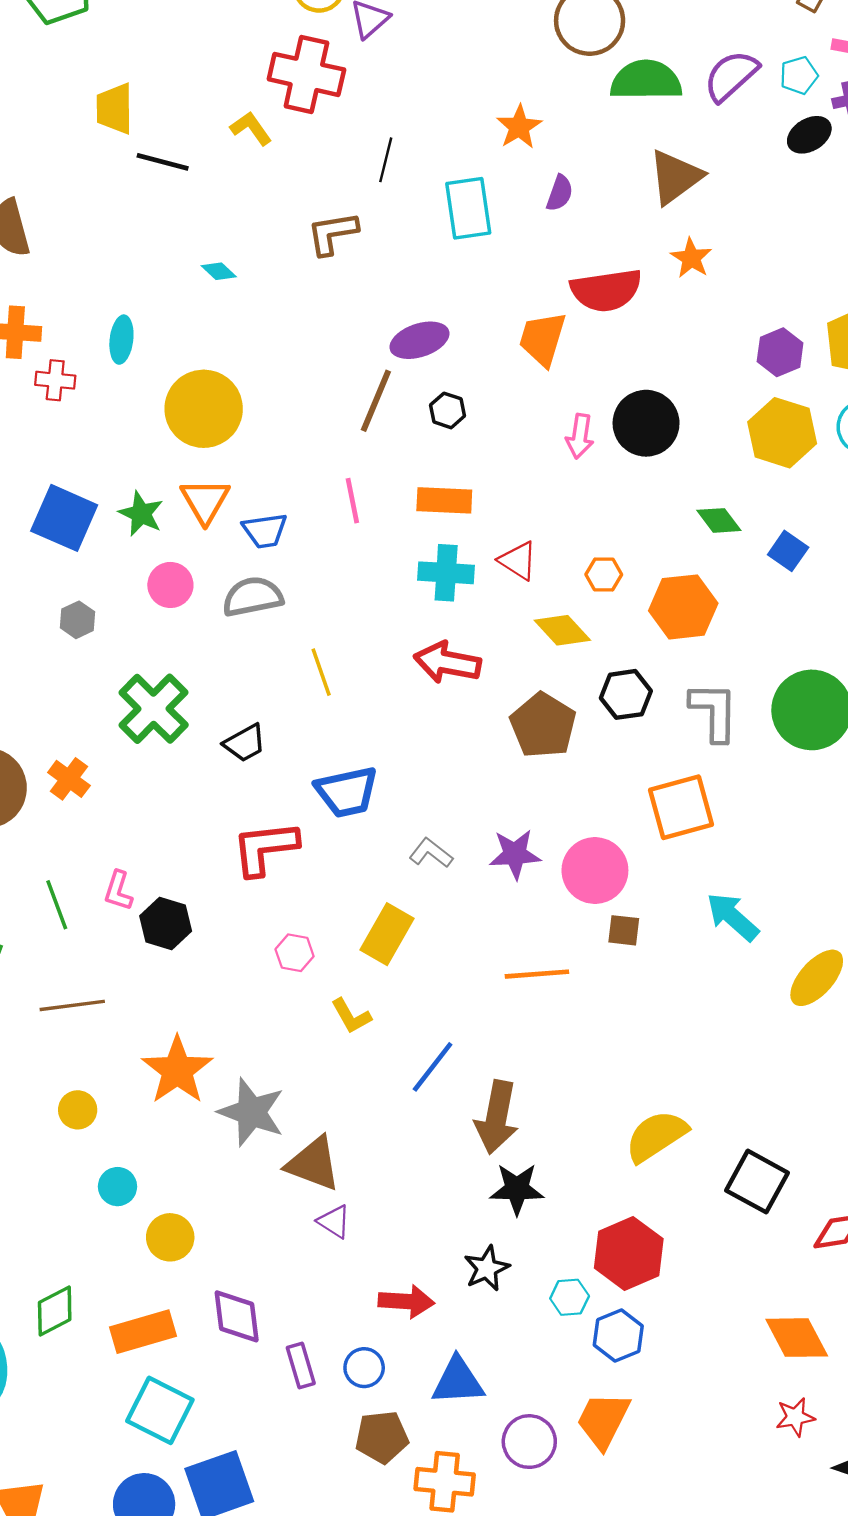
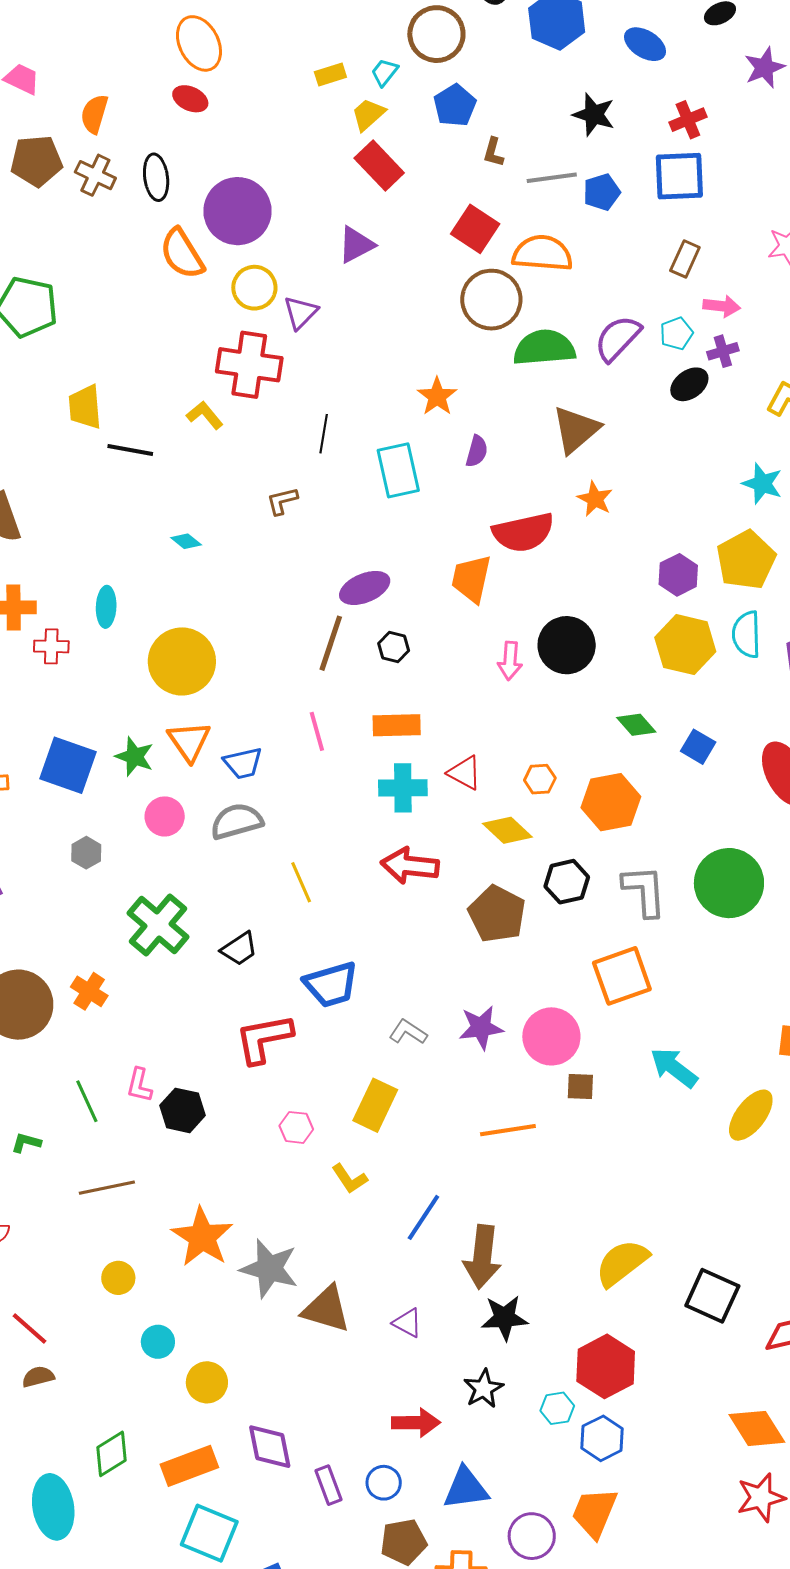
brown L-shape: (332, 233) -> (282, 501), size x0.7
purple triangle: (334, 1222) -> (407, 1323), moved
red star: (795, 1417) -> (761, 1497), size x1.4

